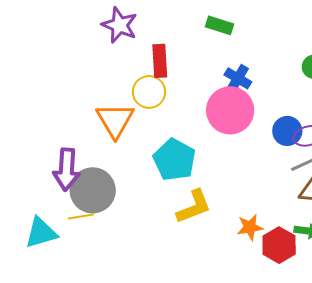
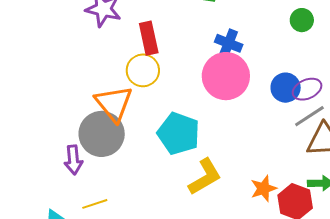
purple arrow: (67, 170) -> (73, 160), size x0.7
gray circle: (93, 190) -> (102, 134), moved

